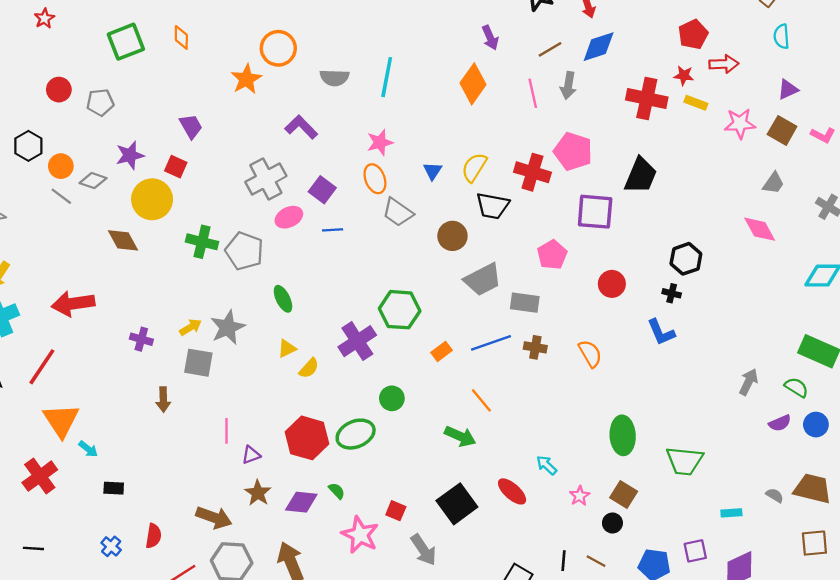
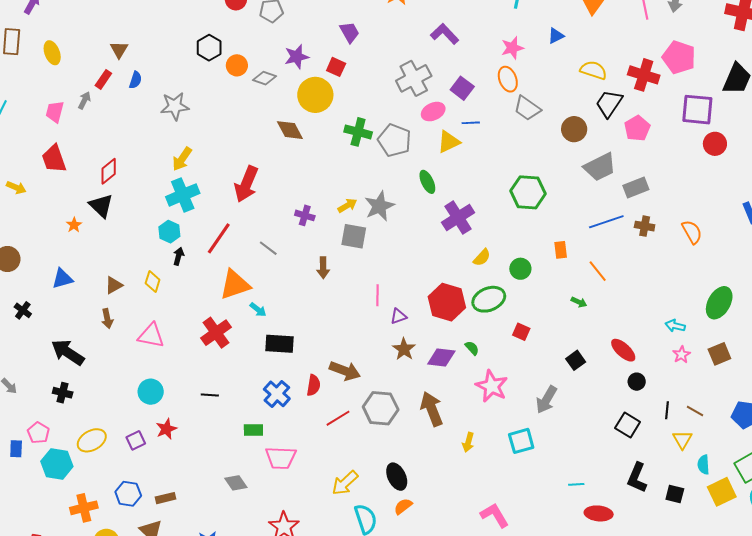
yellow semicircle: (474, 167) -> (593, 70), turned 76
blue triangle: (433, 171) -> (556, 36), moved, turned 30
gray line: (61, 196) -> (268, 248), moved
black trapezoid: (493, 206) -> (609, 104), turned 112
pink pentagon: (552, 255) -> (637, 128), moved
red circle: (612, 284) -> (715, 144), moved
gray rectangle: (525, 303) -> (636, 187), turned -30
red arrow: (73, 304) -> (246, 184), turned -60
purple cross: (357, 341) -> (458, 218), moved
yellow triangle: (287, 348) -> (449, 142), moved, size x1.4
orange rectangle: (441, 351) -> (561, 250), moved, turned -60
yellow semicircle: (309, 368) -> (482, 257), moved
orange triangle: (61, 420) -> (235, 285), turned 44
green ellipse: (623, 435) -> (719, 303), turned 32
green arrow: (460, 436) -> (579, 302), size x0.6
cyan arrow: (547, 465) -> (675, 326), moved, turned -30
black rectangle: (114, 488) -> (280, 344), size x1.6
brown square: (624, 495) -> (719, 354), turned 35
black square: (457, 504) -> (576, 360), size x0.6
red square: (396, 511) -> (521, 332), moved
brown arrow: (214, 517) -> (345, 371), moved
black circle: (612, 523) -> (637, 382), moved
blue cross: (111, 546) -> (277, 394), size x1.5
gray arrow: (424, 550) -> (546, 400), turned 64

